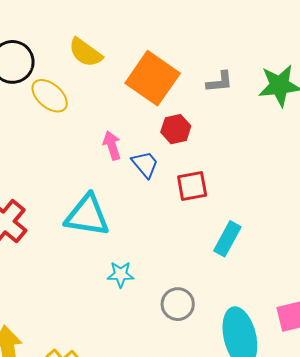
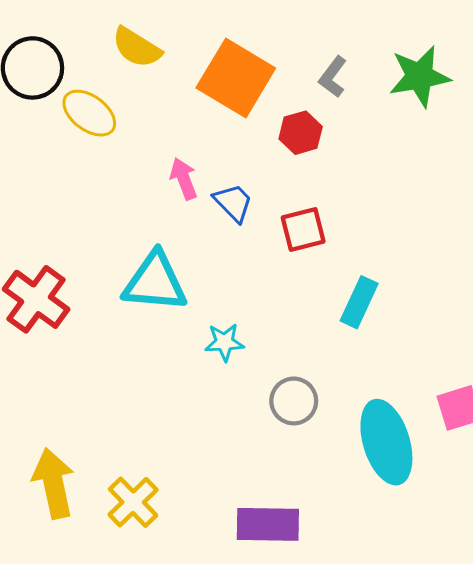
gray L-shape: (220, 82) -> (333, 77), turned 136
red hexagon: (176, 129) -> (301, 133), moved
cyan star: (121, 274) -> (224, 342), moved

